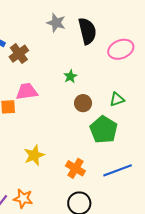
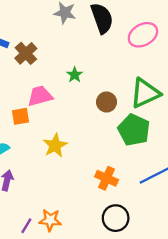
green star: (70, 76) -> (75, 75), moved
green triangle: (117, 99) -> (145, 93), size x1.8
yellow star: (34, 155) -> (55, 146), moved

